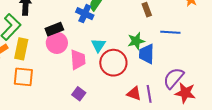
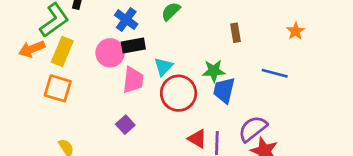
blue cross: (85, 14) -> (126, 20), moved
black rectangle: (54, 29) -> (133, 45), moved
blue line: (170, 32) -> (275, 73), moved

